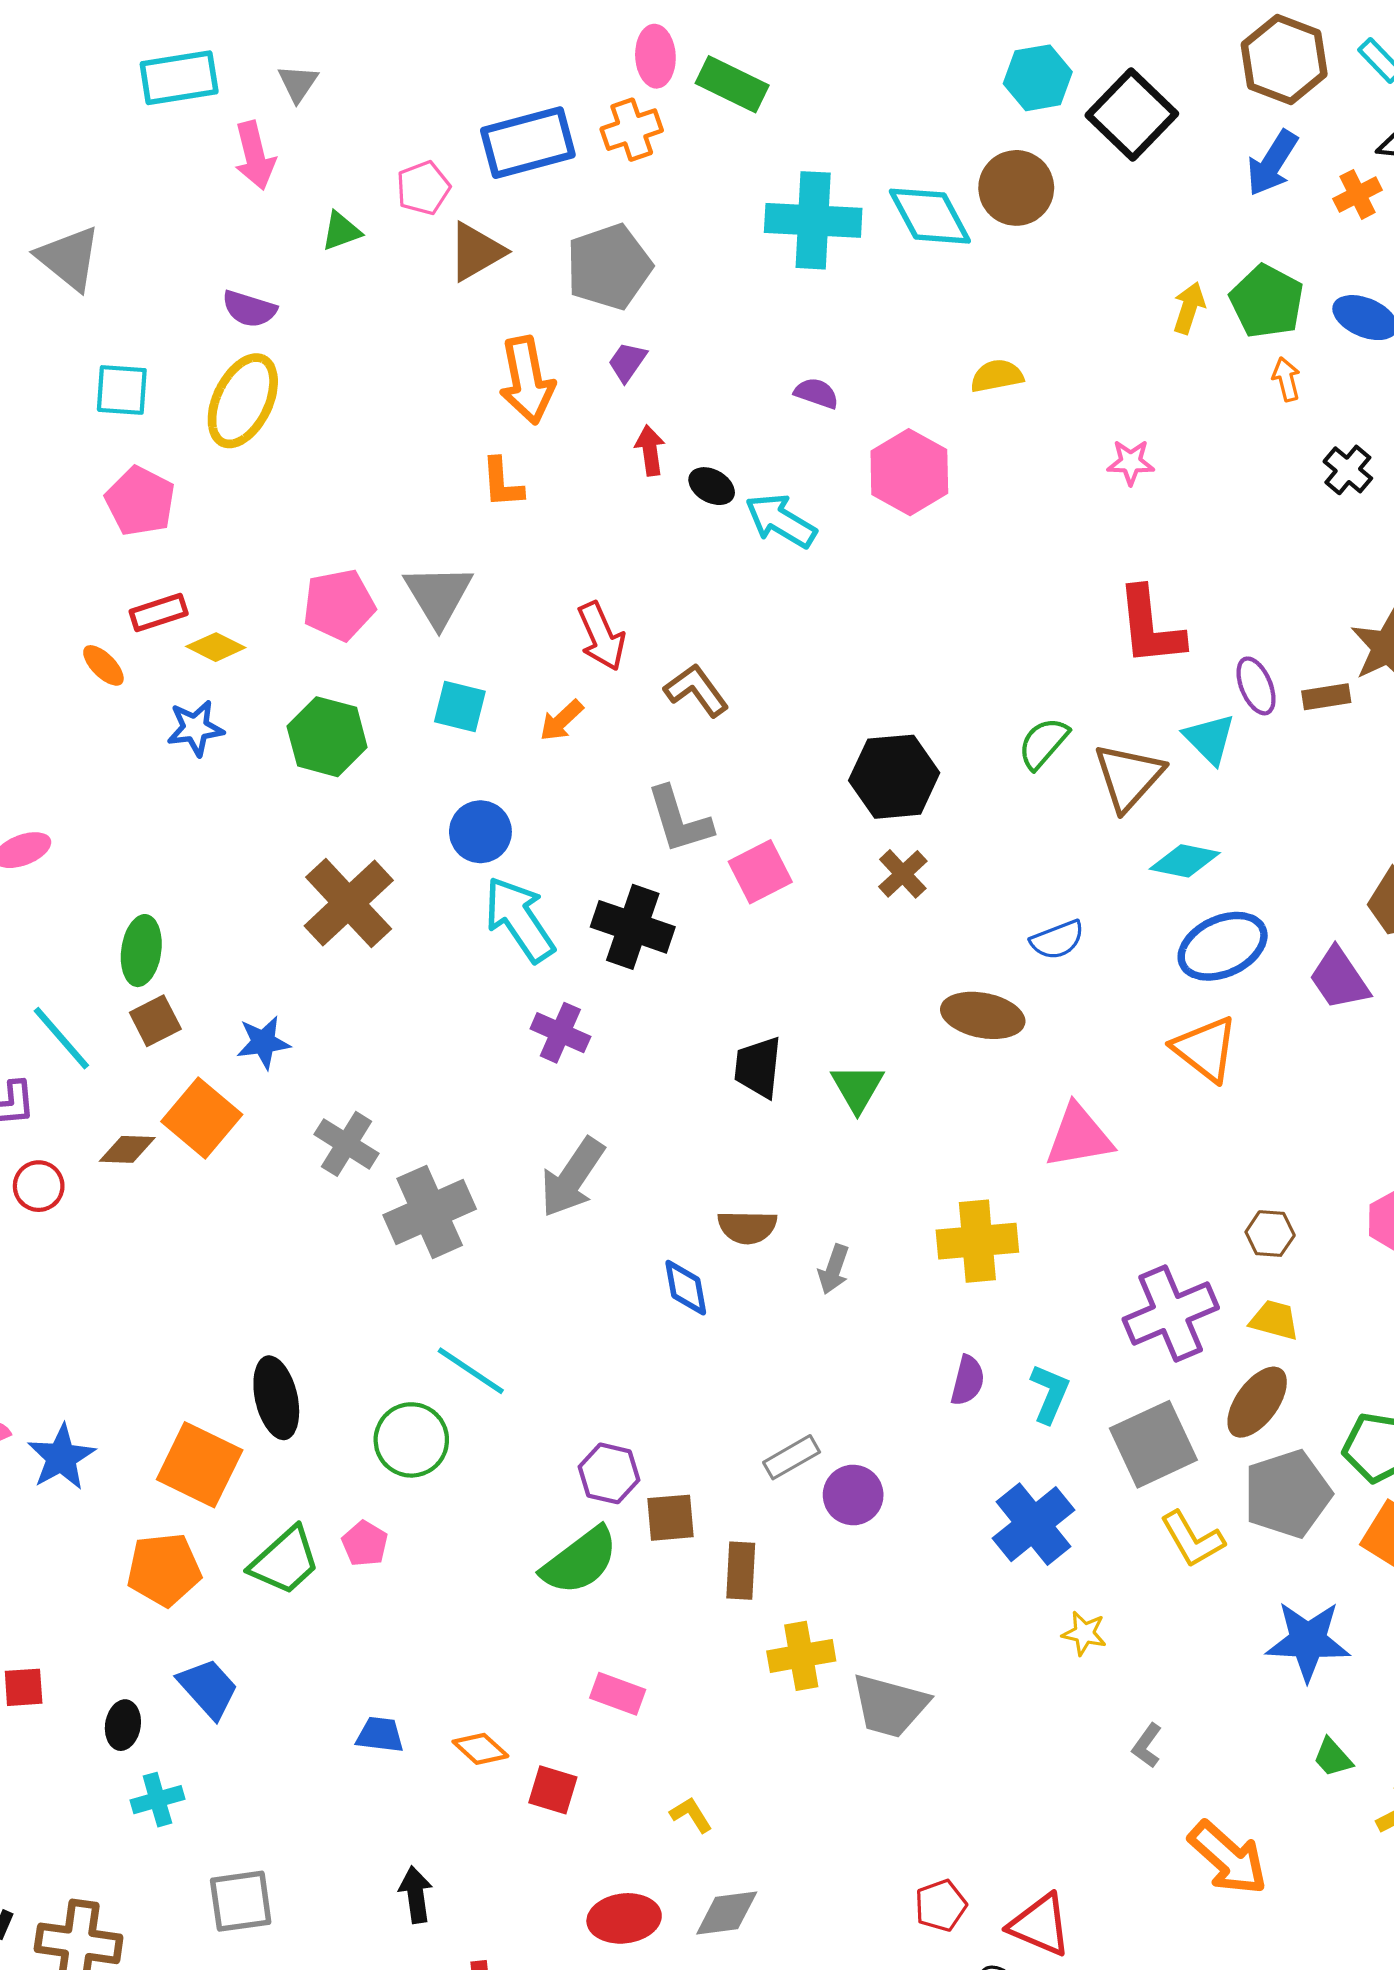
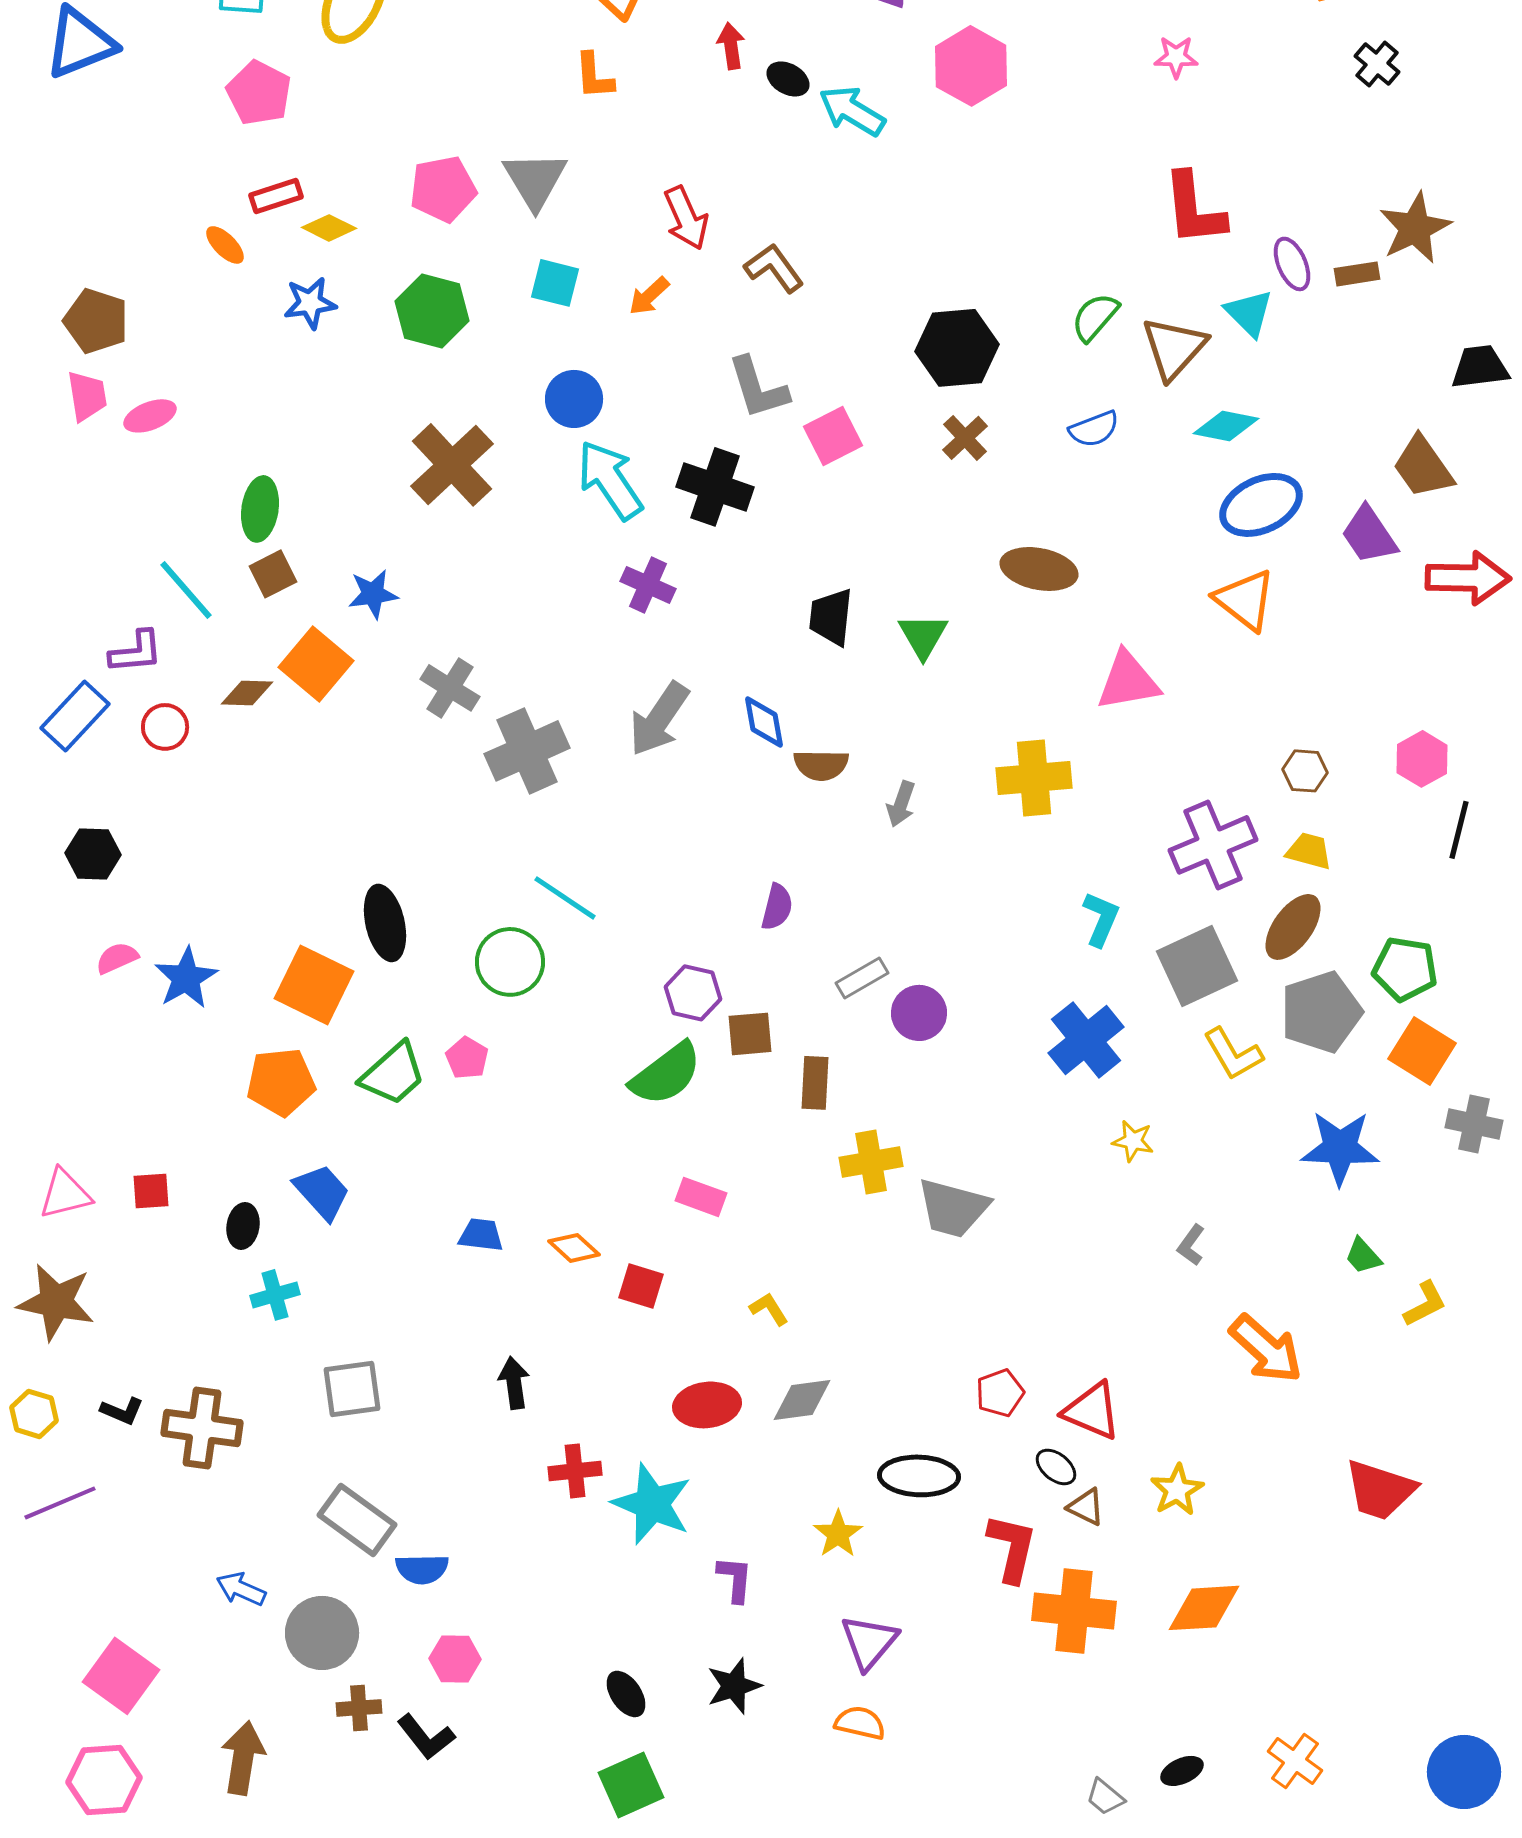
blue semicircle: (1057, 940) -> (1094, 429), moved
blue diamond: (686, 1288) -> (764, 722), moved
purple semicircle: (968, 1380) -> (777, 907), moved

